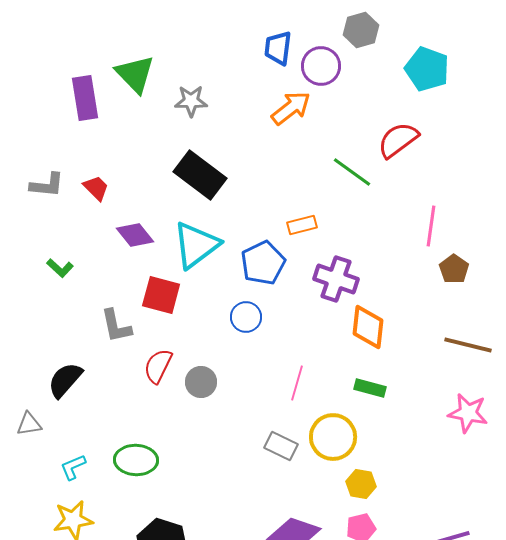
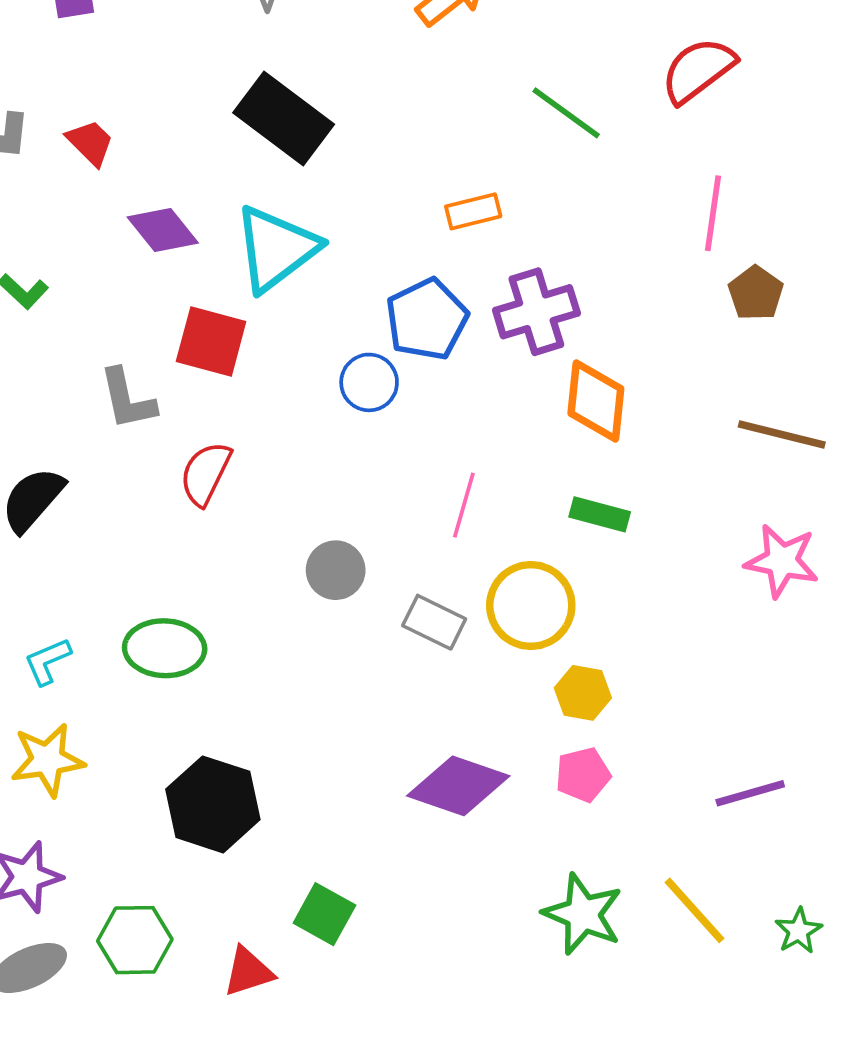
red semicircle: (398, 140) -> (698, 70), moved
blue pentagon: (263, 263) -> (427, 319), moved
purple cross: (336, 279) -> (536, 312), turned -36
gray circle: (201, 382) -> (336, 570), moved

